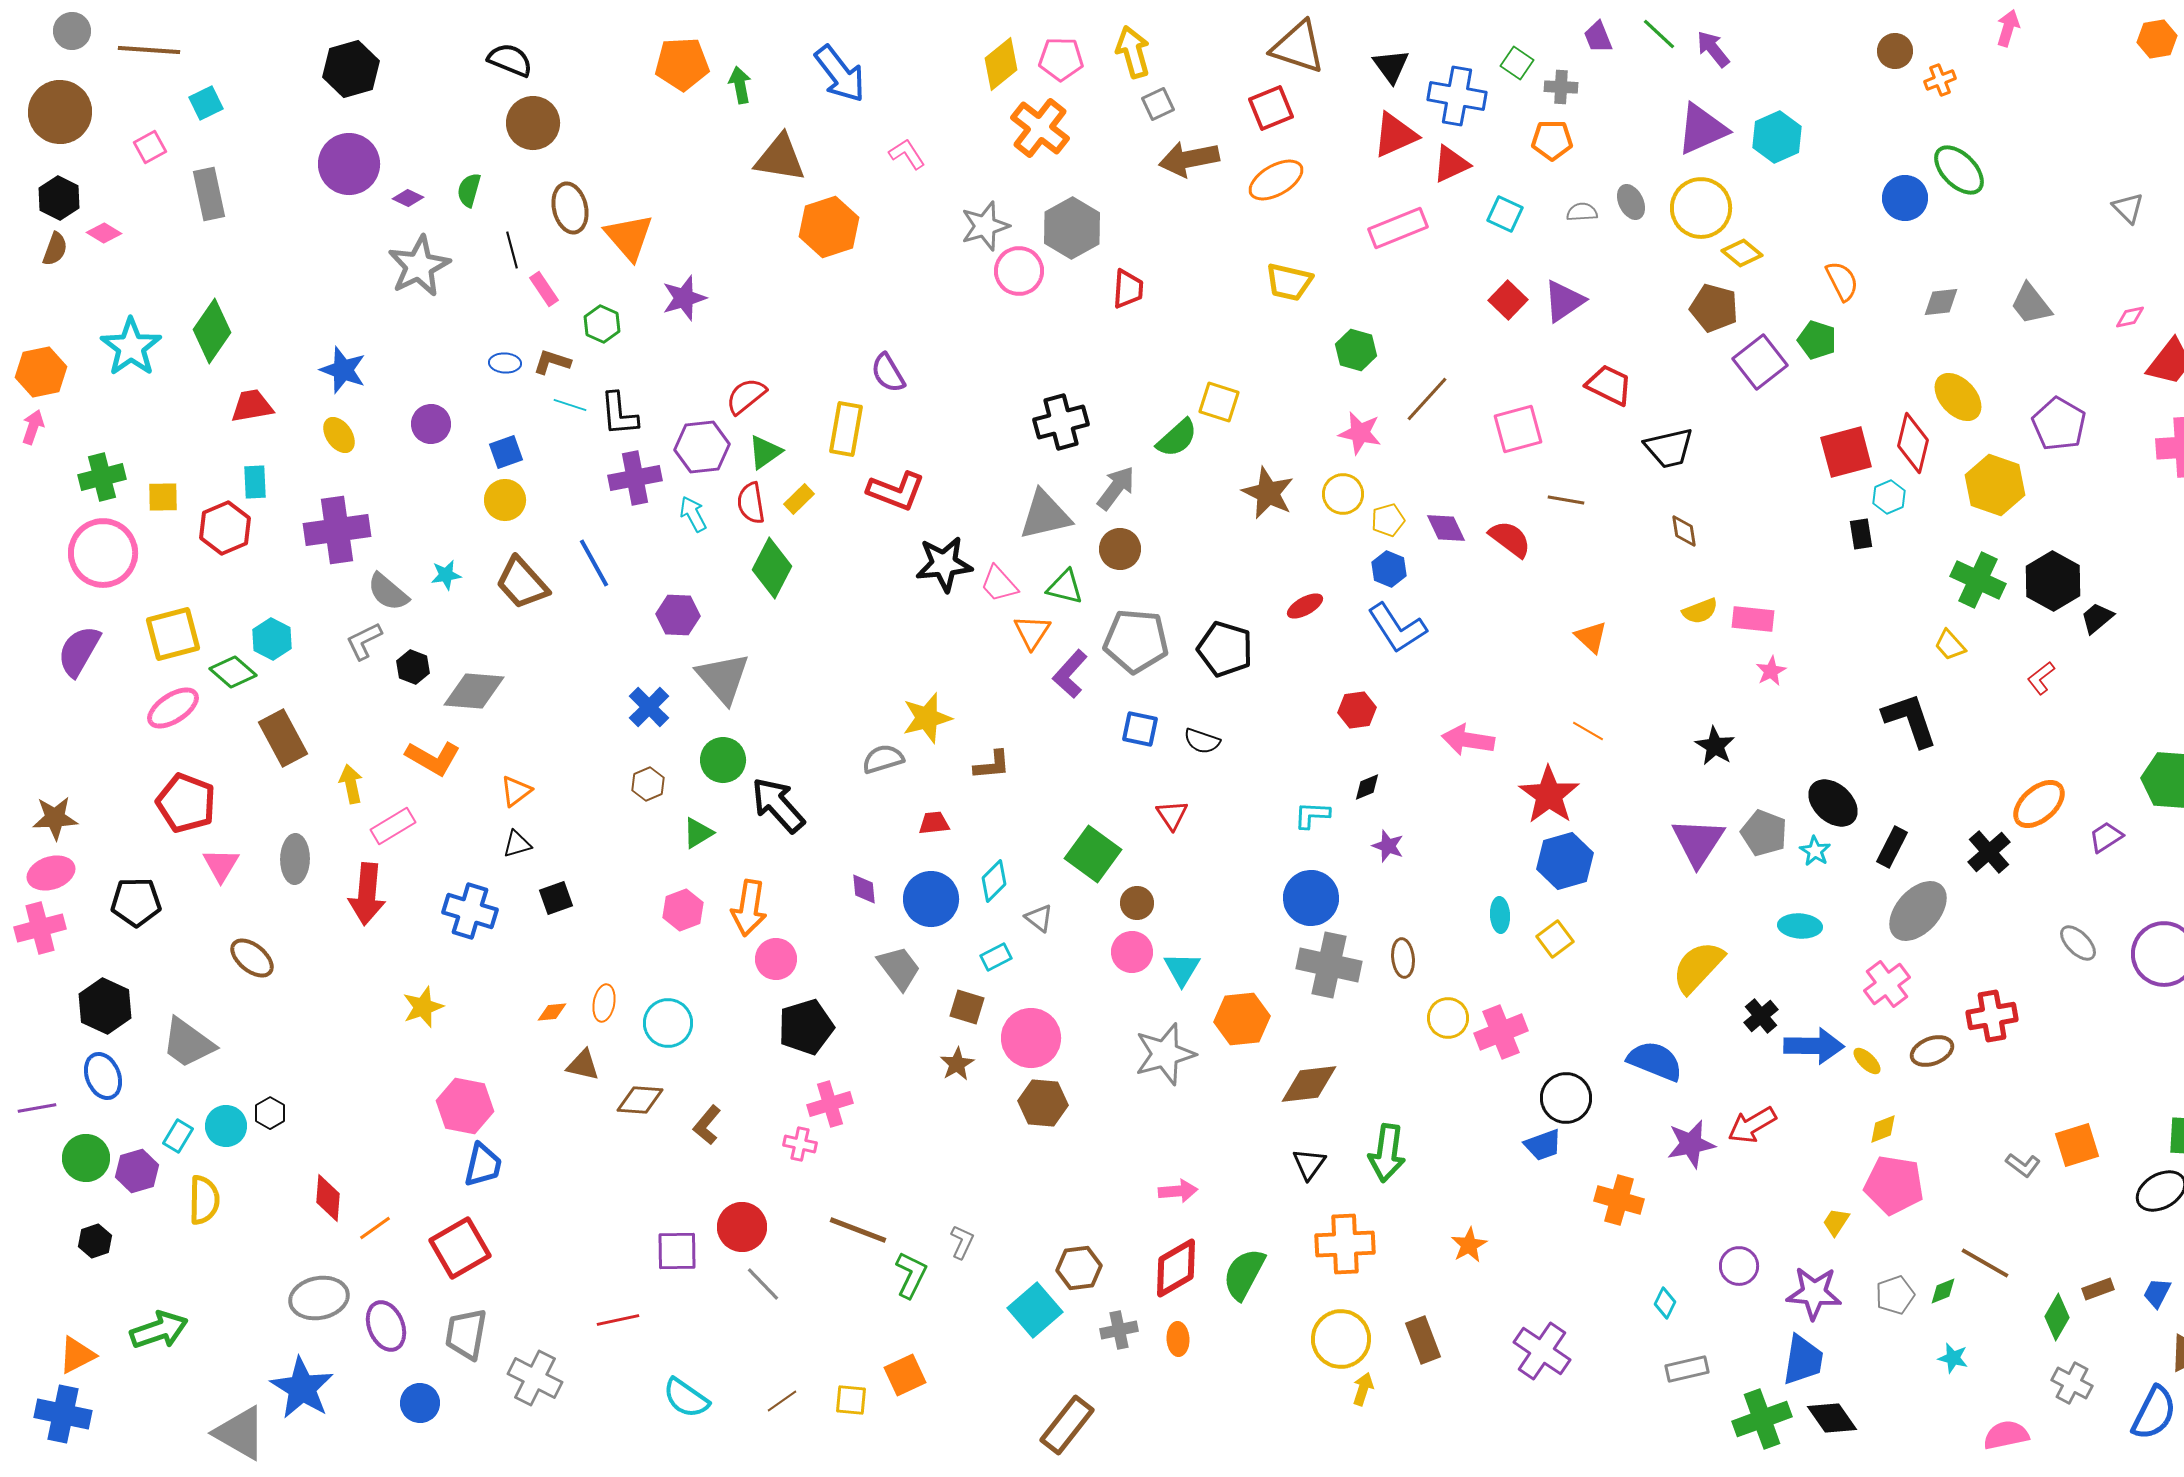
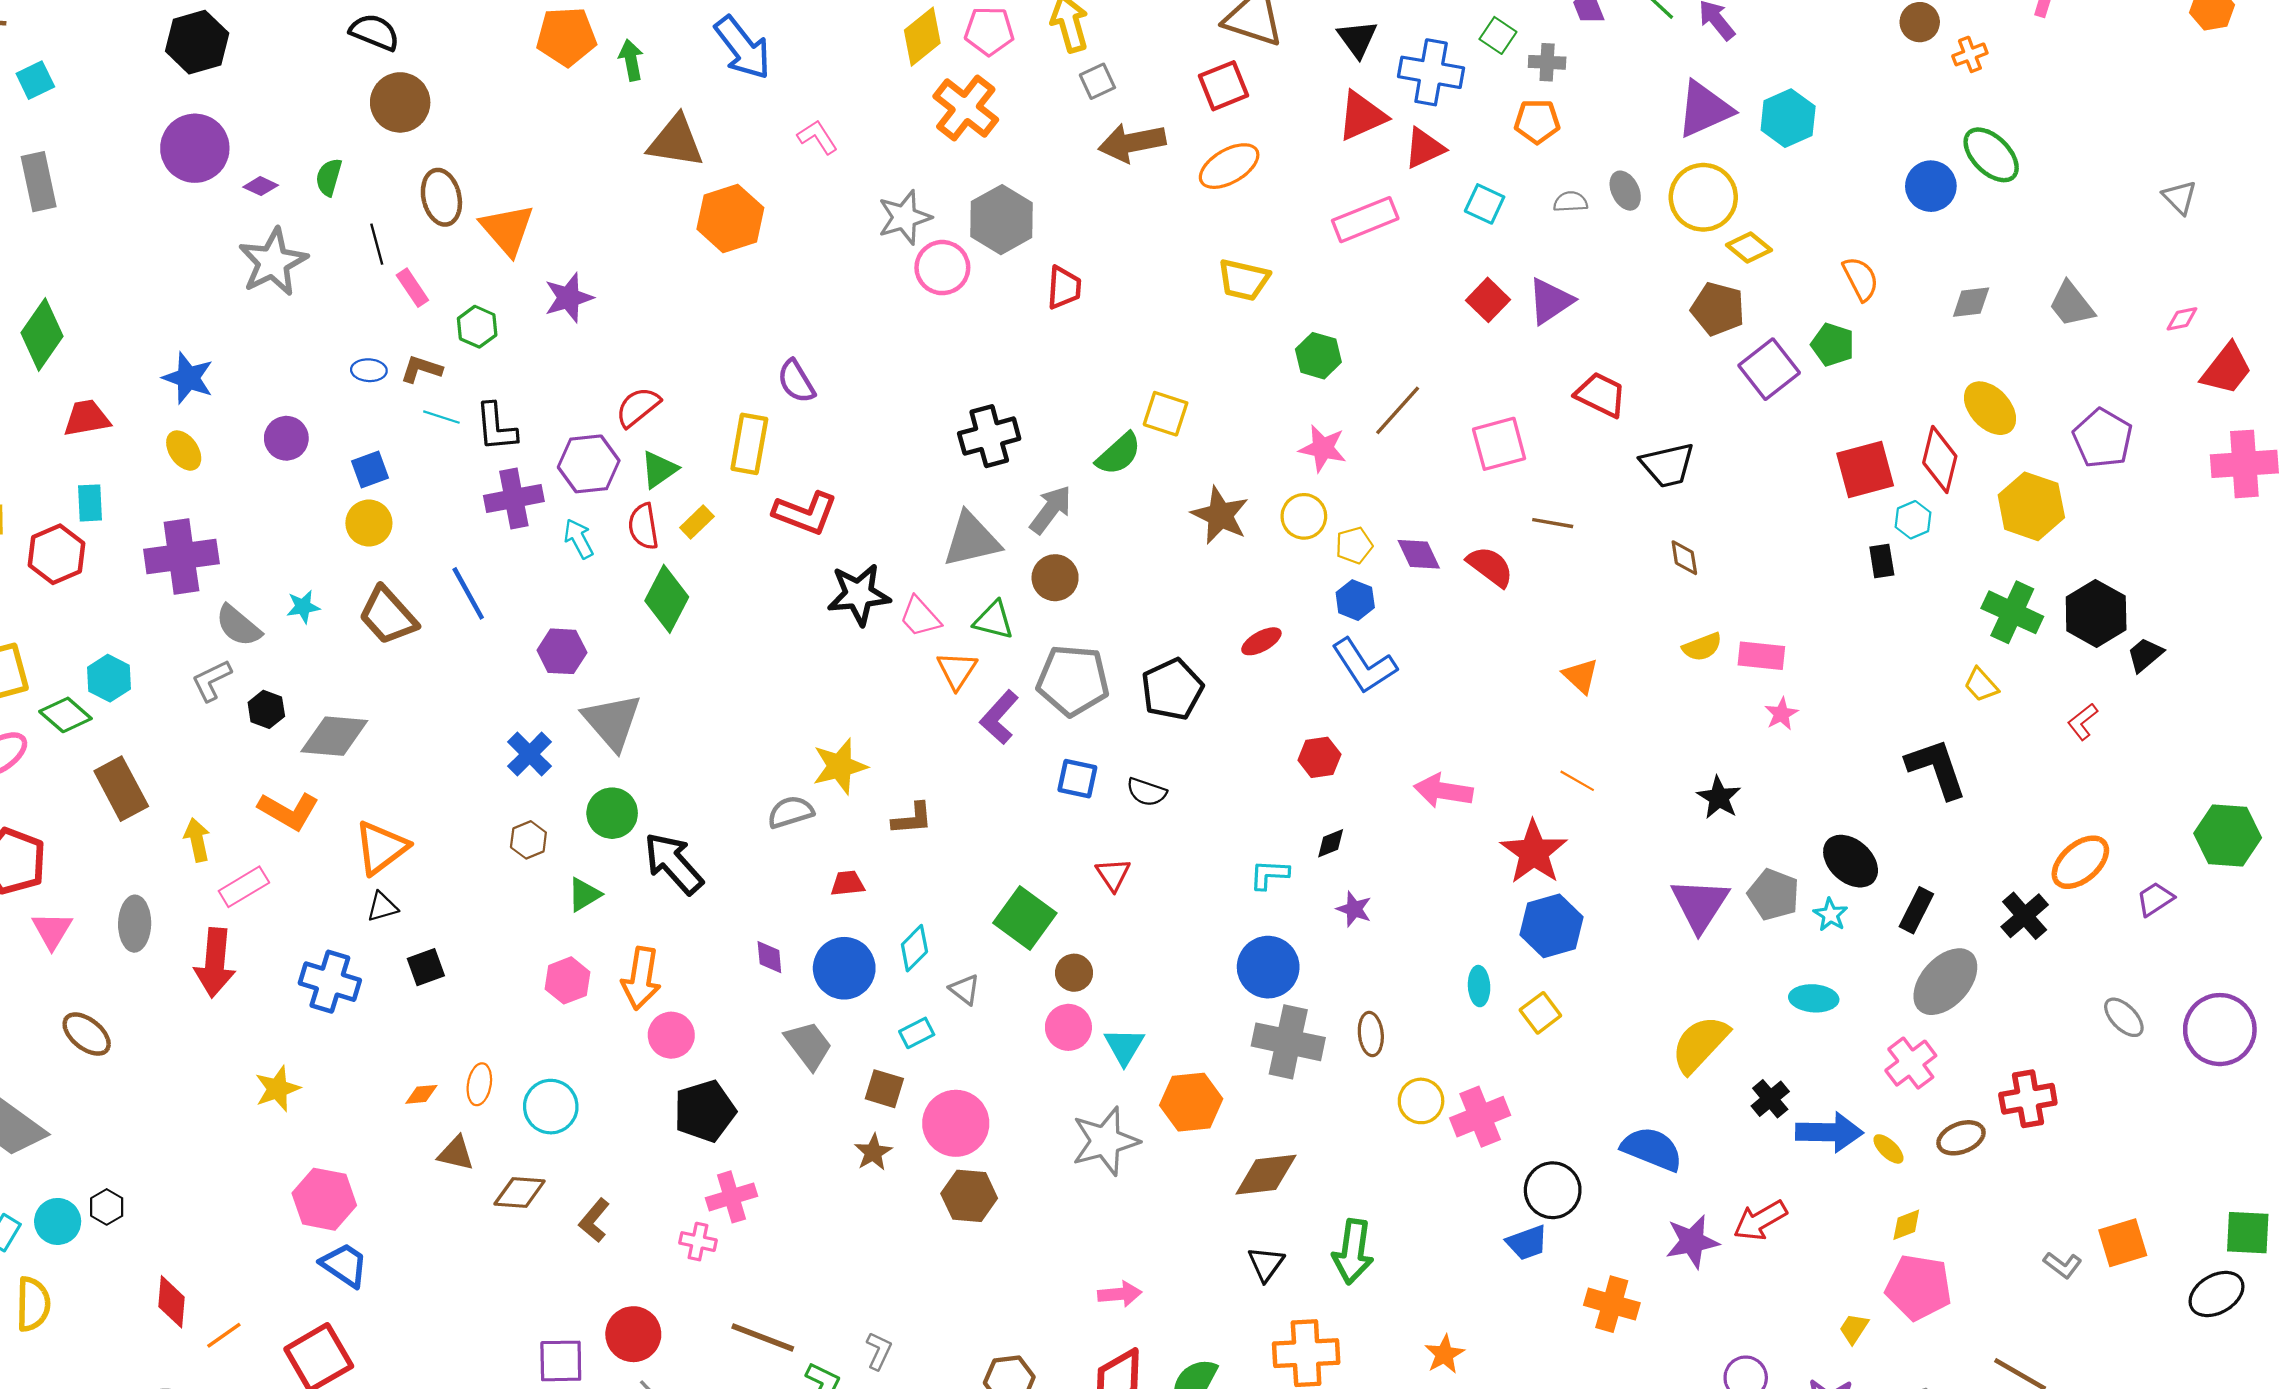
black pentagon: (1225, 649) -> (1172, 689), turned 30
orange triangle: (516, 791) -> (381, 848), size x1.6
blue trapezoid: (483, 1165) -> (344, 1265), turned -69

